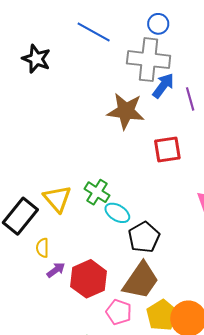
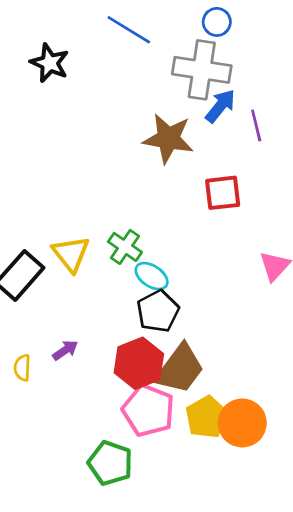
black pentagon: (144, 237) -> (158, 311), moved
yellow semicircle: (42, 248) -> (22, 368), moved
red hexagon: (89, 279) -> (139, 363), moved
pink pentagon: (119, 312) -> (148, 411), size x1.5

